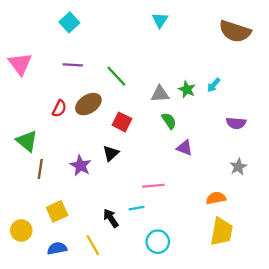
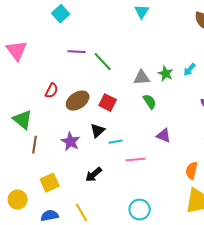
purple line: (73, 65) -> (77, 52), moved
brown ellipse: (88, 104) -> (78, 101), moved
purple triangle: (185, 148) -> (164, 136), moved
orange semicircle: (216, 198) -> (192, 171), turned -66
cyan line: (137, 208) -> (116, 142), moved
black arrow: (111, 218) -> (94, 175), moved, turned -96

